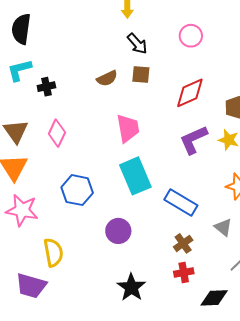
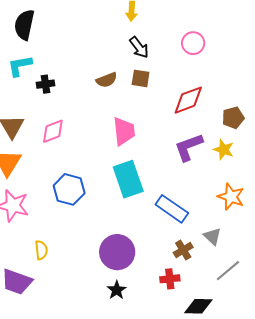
pink diamond: (57, 133) -> (53, 131), turned 40
purple circle: (118, 231) -> (117, 252), moved, size x1.4
brown cross: (183, 243) -> (183, 250), moved
yellow semicircle: (53, 252) -> (41, 250), size x0.7
black star: (131, 287) -> (117, 290), size x0.7

